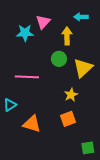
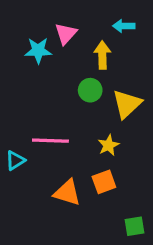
pink line: (27, 77) -> (50, 141), moved
orange triangle: (32, 124) -> (67, 193), moved

